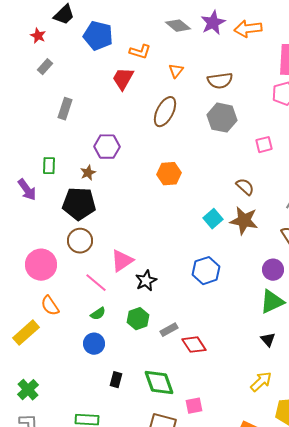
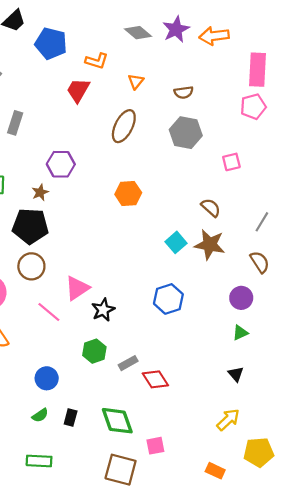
brown semicircle: (220, 81) -> (184, 92), size x0.7
green triangle: (272, 302) -> (240, 333), size x0.6
green semicircle: (98, 314) -> (40, 415), moved

